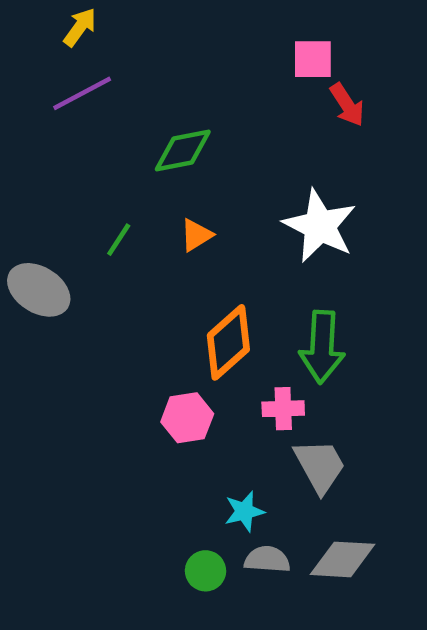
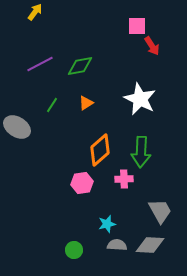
purple line: (82, 93) -> (40, 64), moved
gray trapezoid: (320, 466) -> (160, 211), moved
green circle: (206, 571) -> (74, 250), moved

